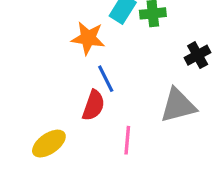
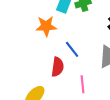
blue line: (106, 79) -> (72, 49), moved

